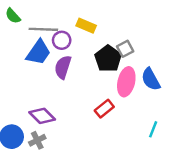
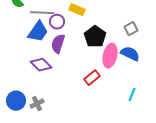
gray square: (125, 49) -> (131, 29), moved
blue semicircle: (151, 79) -> (130, 54), turned 144
purple diamond: (42, 116) -> (41, 65), moved

